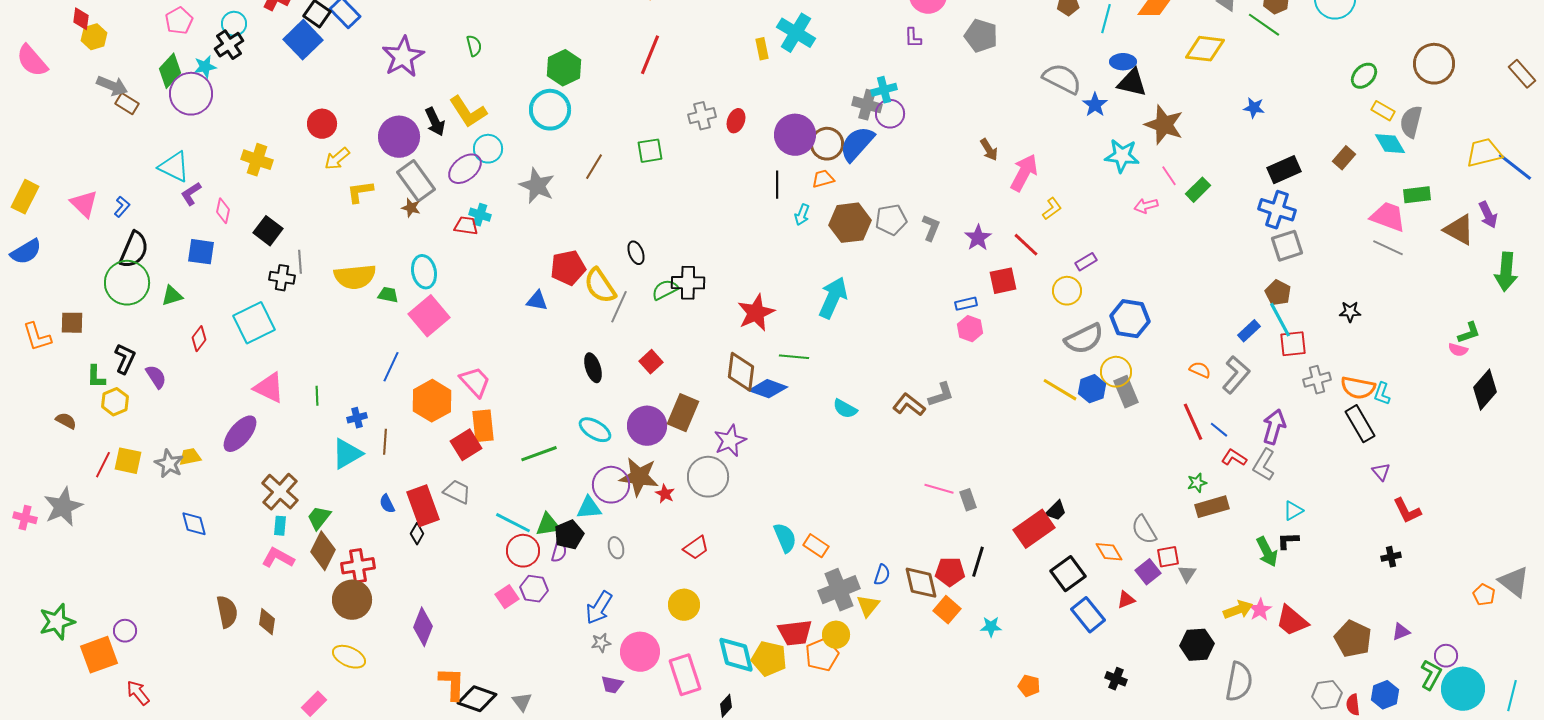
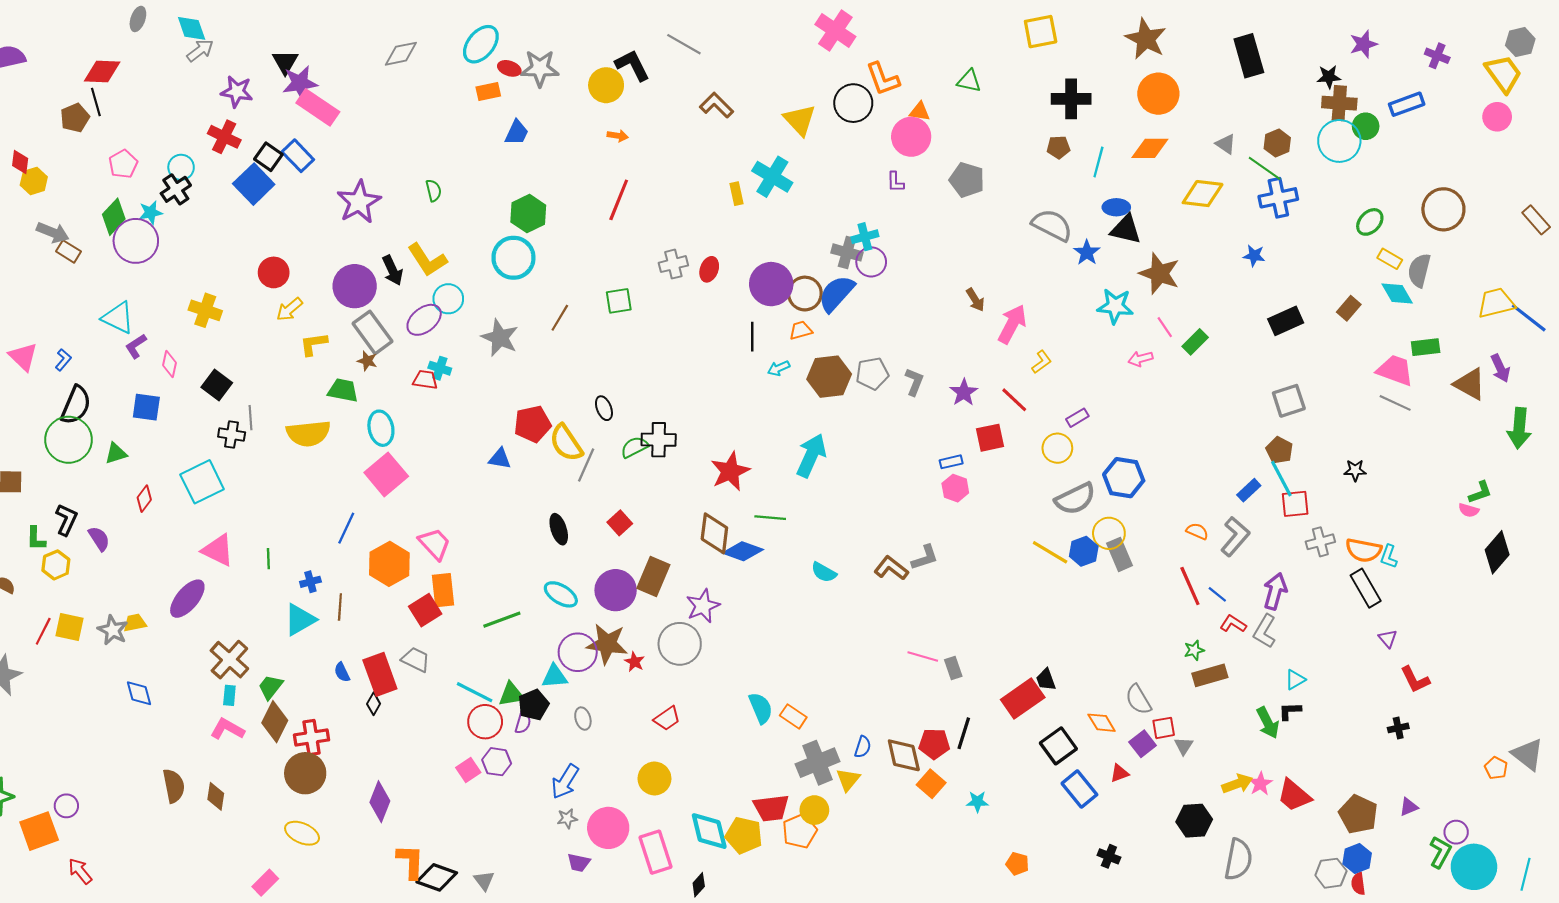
blue cross: (1277, 210) -> (1278, 198), moved, turned -30
cyan arrow: (802, 215) -> (779, 368), turned 45
green trapezoid: (388, 295) -> (343, 390), moved, size x1.4
black trapezoid: (1056, 511) -> (1046, 680), turned 115
blue hexagon: (1385, 695) -> (1357, 858), moved

